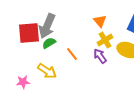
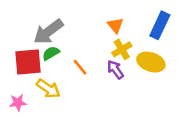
gray arrow: (47, 26) -> (48, 32), turned 30
red square: (29, 33) -> (28, 62), moved

